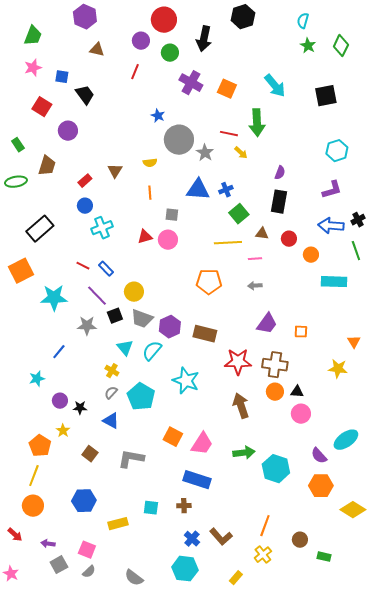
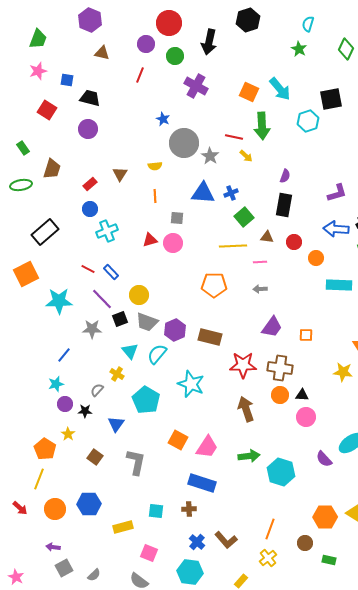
green star: (308, 46) -> (299, 49), moved
orange square: (227, 89) -> (249, 92), moved
black trapezoid: (85, 95) -> (90, 98), turned -40
purple circle: (68, 131) -> (88, 129), moved
cyan hexagon: (337, 151) -> (308, 121), moved
cyan star: (37, 379) -> (56, 384), moved
gray semicircle: (111, 393) -> (97, 390), moved
blue triangle: (111, 421) -> (116, 424), turned 36
gray L-shape: (131, 459) -> (136, 462), turned 92
orange hexagon: (321, 486) -> (325, 517), moved
orange circle: (33, 506) -> (55, 509), moved
red arrow: (15, 535) -> (20, 508), moved
pink square: (87, 550) -> (149, 553), moved

